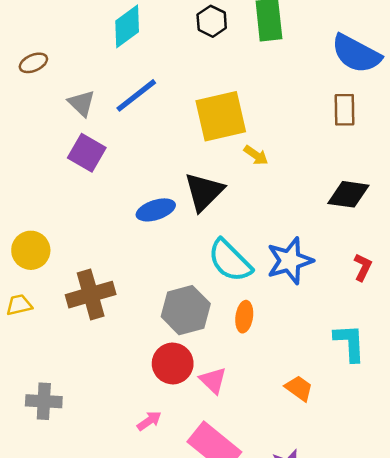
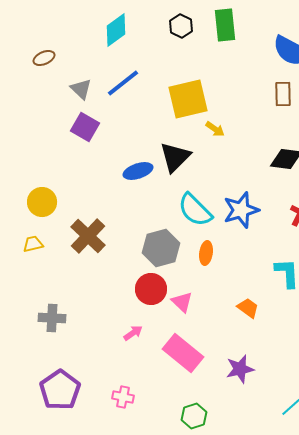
brown cross: (91, 295) -> (88, 236), turned -30

